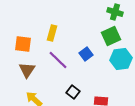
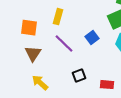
black square: (73, 92) -> (79, 76), turned 32

